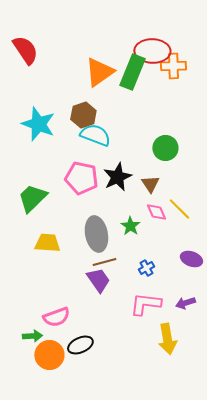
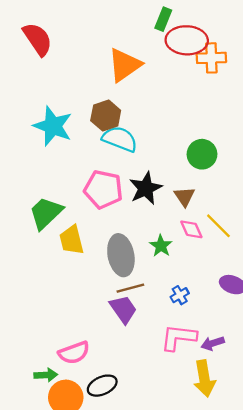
green rectangle: (132, 72) -> (163, 19), moved, size x0.6
yellow trapezoid: (47, 243) -> (72, 240), moved, turned -108
purple arrow: (185, 303) -> (213, 343), moved

